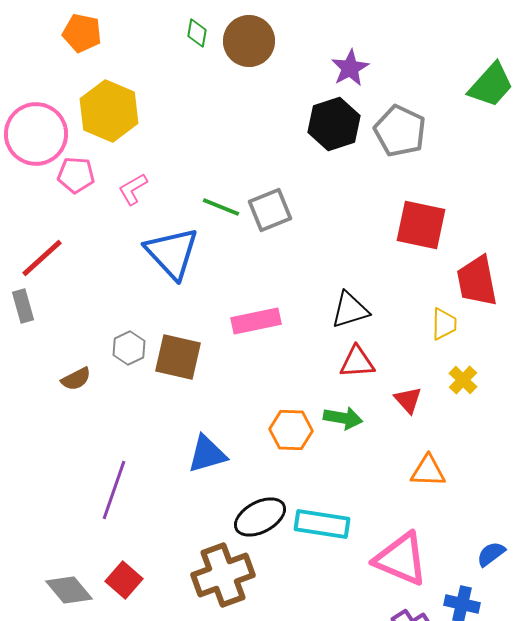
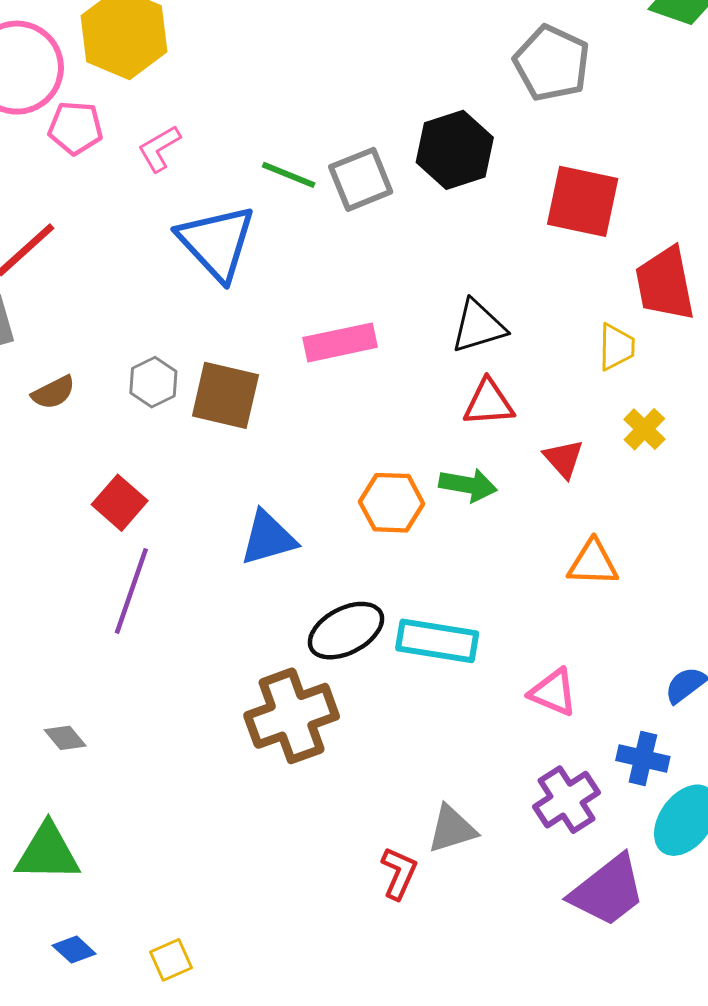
black hexagon: (334, 124) -> (455, 150), moved
brown semicircle: (76, 379) -> (53, 392), moved
pink triangle: (401, 559) -> (553, 692), size x0.6
red square: (124, 580) -> (120, 503), moved
gray diamond: (69, 590) -> (65, 738), size x0.6

